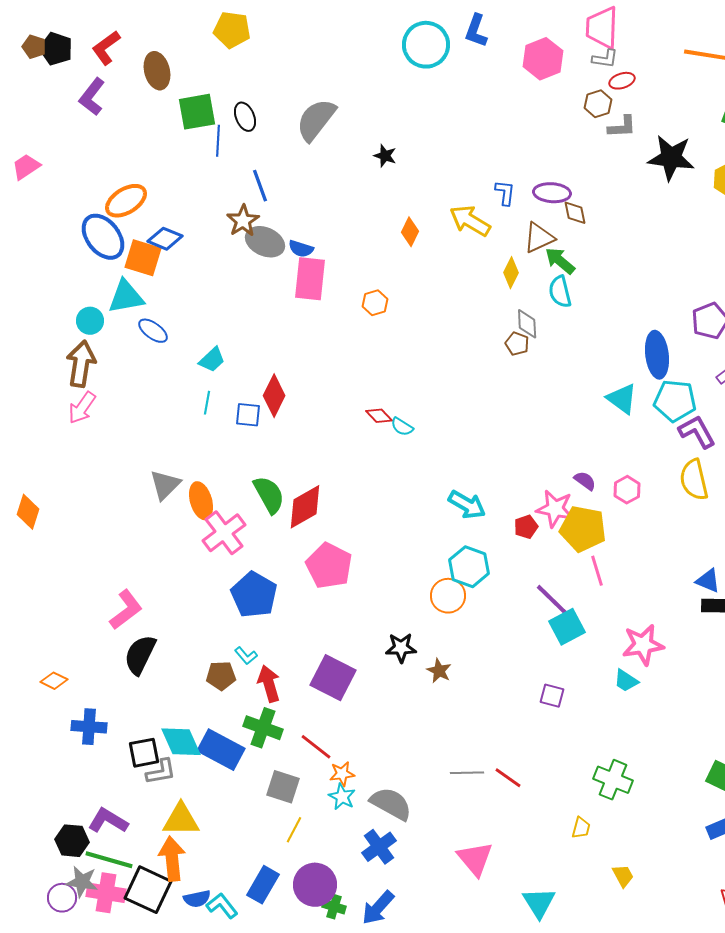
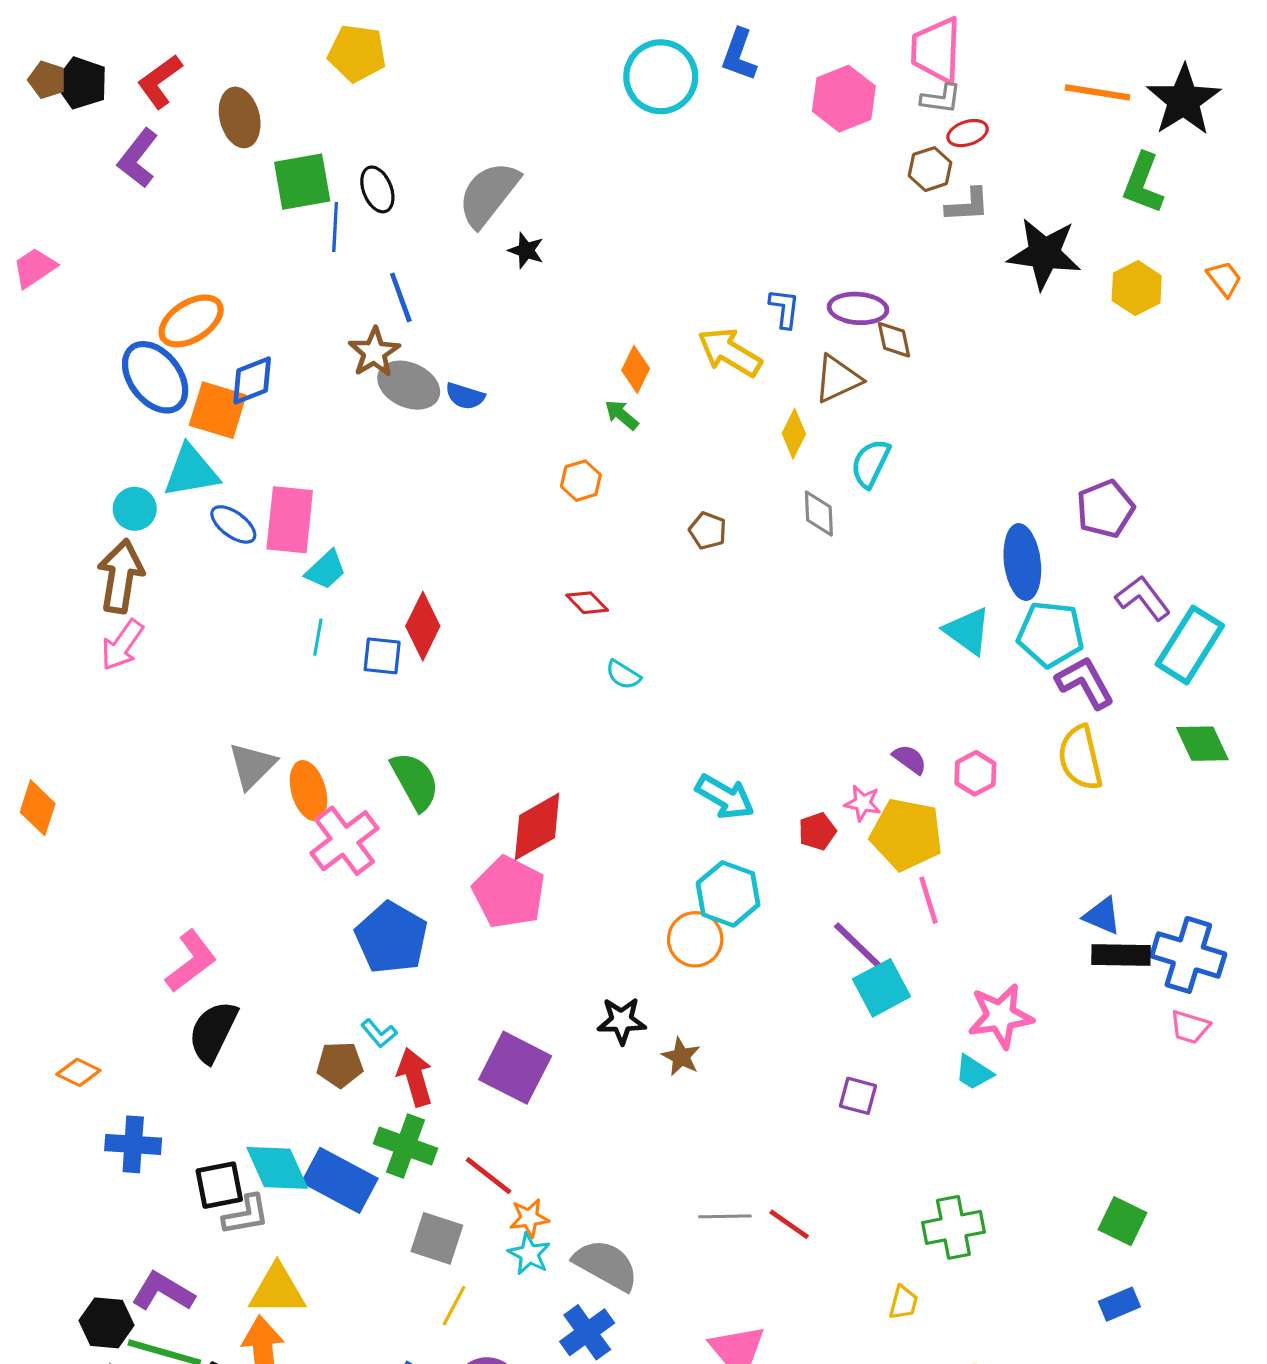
black star: (385, 156) -> (526, 250), moved
blue diamond: (165, 239) -> (252, 380), turned -44
green arrow: (560, 261) -> (622, 415), moved, size x0.7
pink rectangle: (310, 279) -> (290, 520), moved
cyan semicircle: (560, 292) -> (871, 463), turned 40
brown pentagon: (517, 344) -> (708, 531), moved
red diamond: (379, 416) -> (587, 603), moved
red diamond: (305, 507) -> (537, 827), moved
pink star: (555, 509) -> (863, 803), size x0.6
green cross: (613, 780) -> (953, 1227), turned -33

